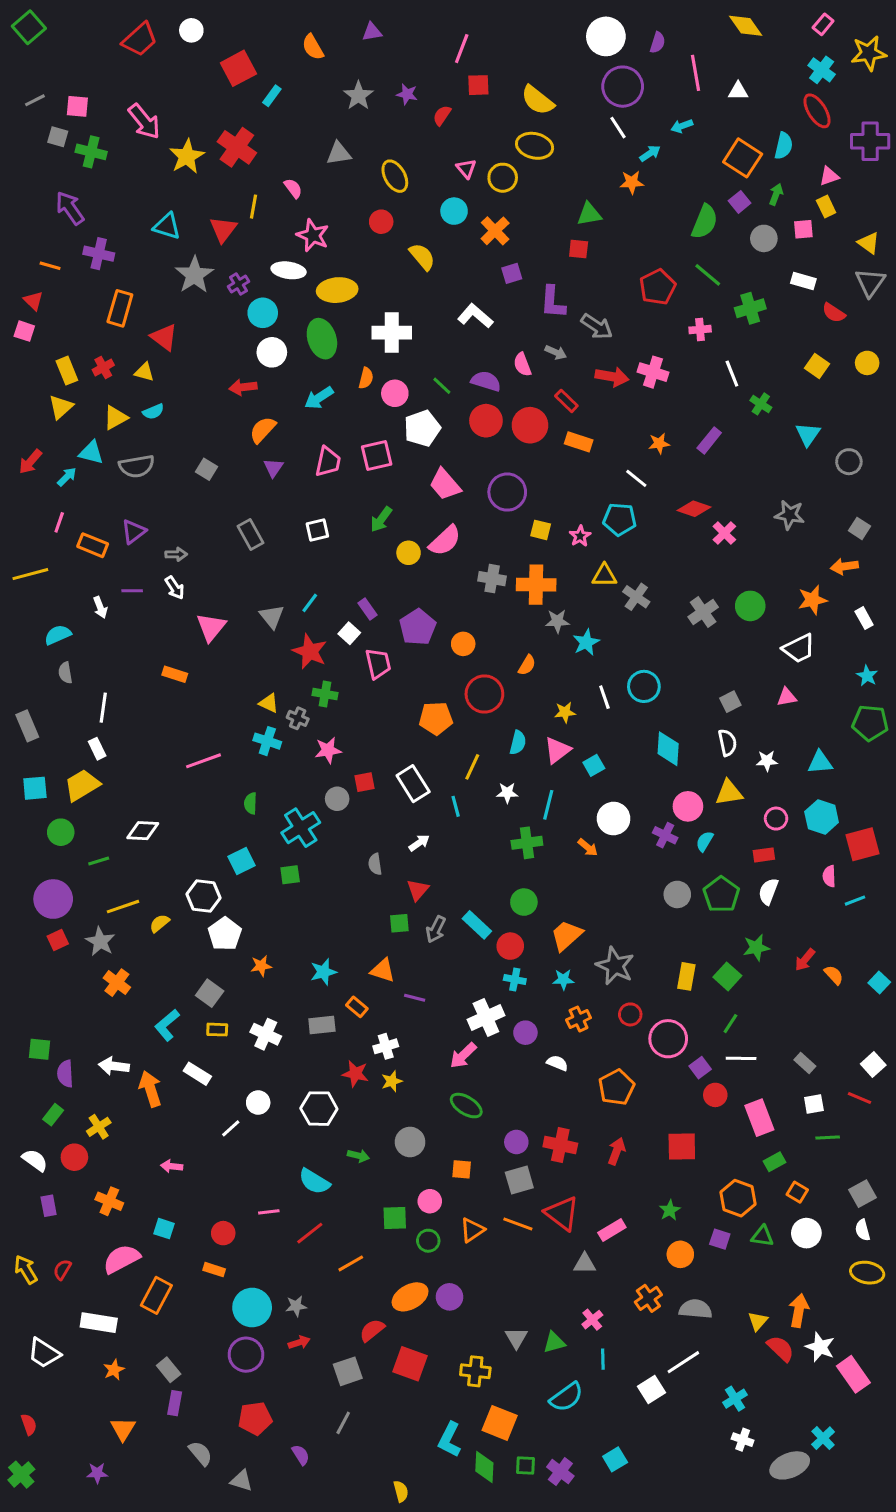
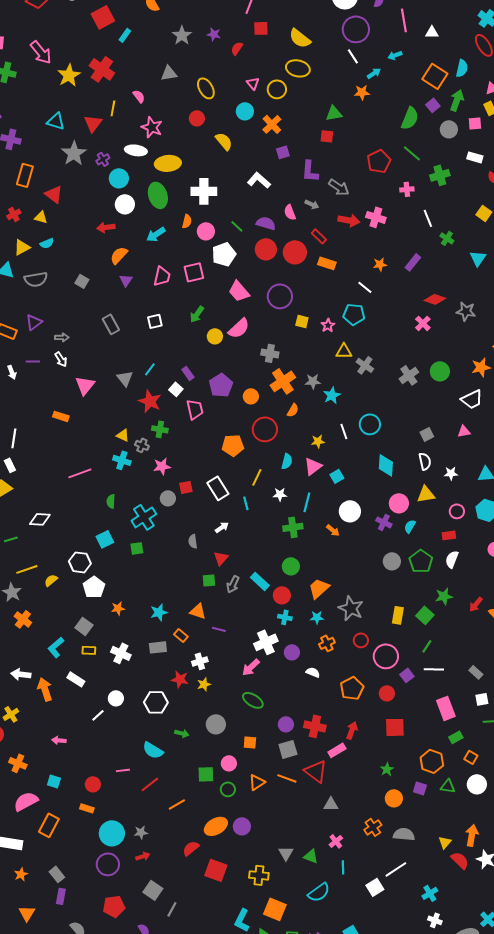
green arrow: (776, 194) -> (457, 100), size x1.5
red diamond: (694, 509) -> (435, 299), moved
orange cross: (536, 585) -> (283, 381), moved, turned -35
red circle: (715, 1095) -> (387, 693), moved
pink rectangle: (612, 1230) -> (337, 750), moved
green triangle: (554, 1342) -> (311, 856), turned 35
gray square: (348, 1371) -> (153, 890), moved, turned -36

